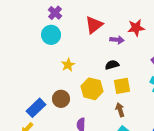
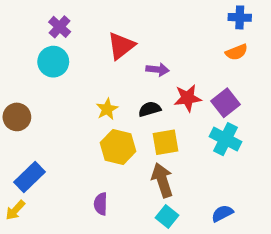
red star: (136, 28) -> (188, 98), moved
yellow star: (68, 65) -> (107, 109), moved
brown circle: (61, 99) -> (17, 117), moved
brown arrow: (120, 110) -> (162, 180), size x1.5

